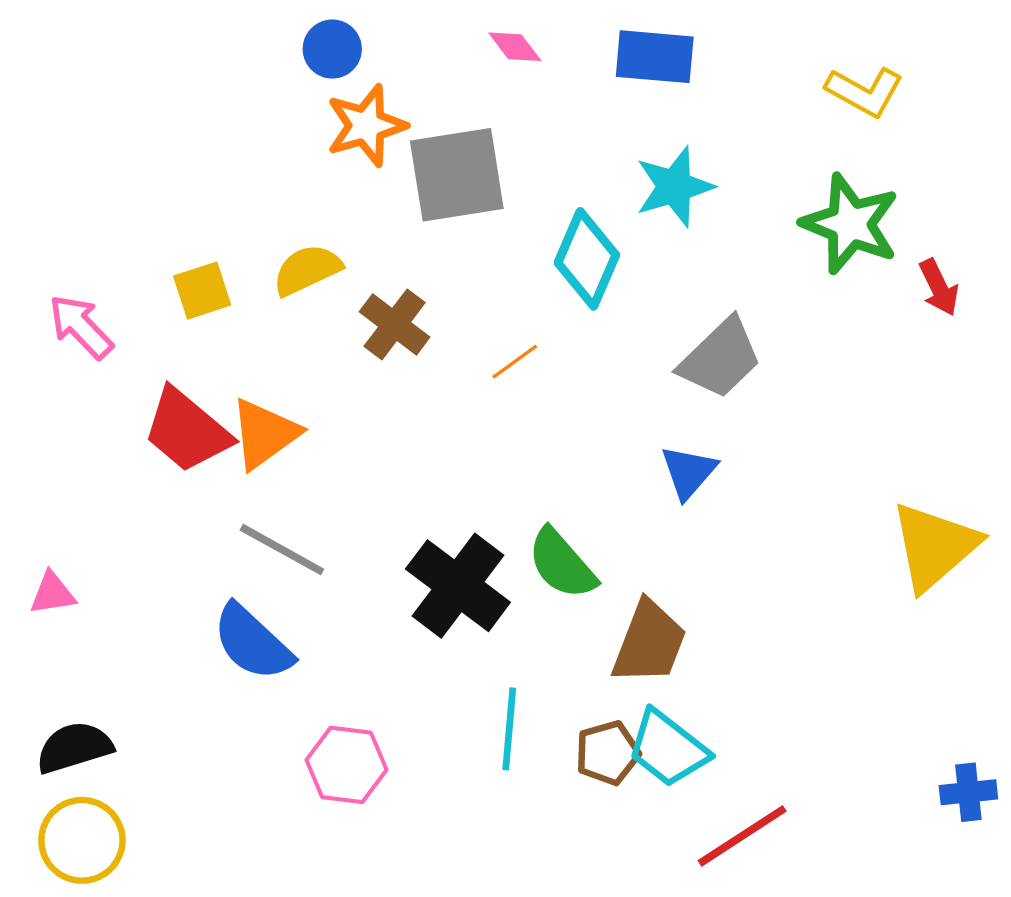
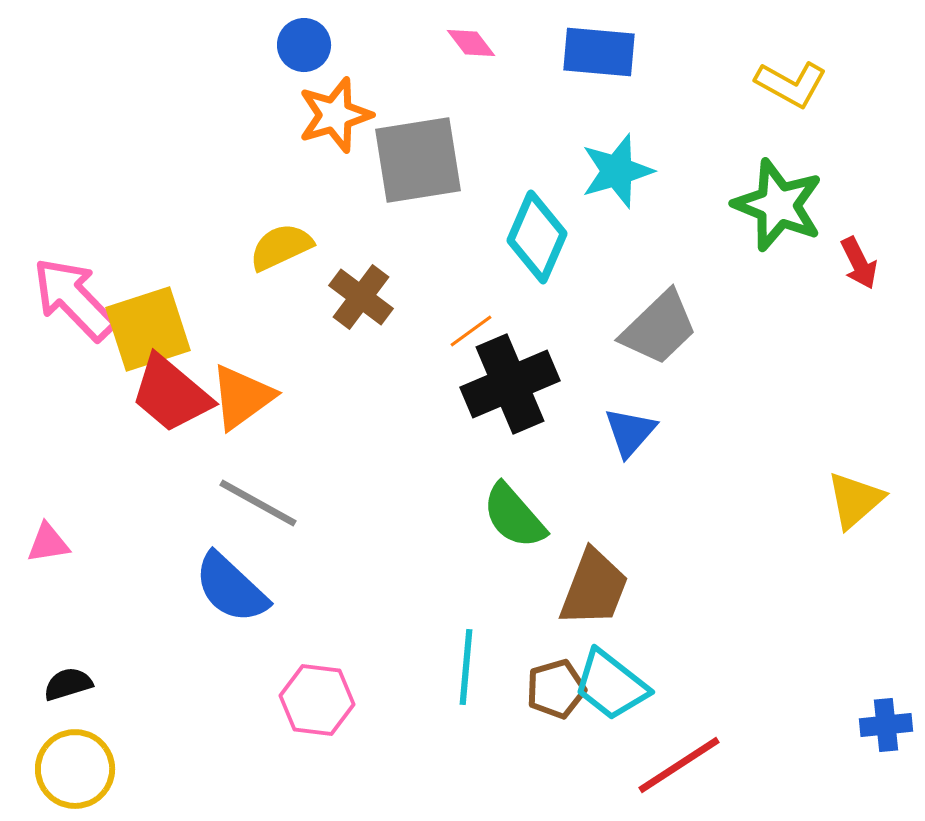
yellow square: (202, 291) -> (148, 329), moved, size x1.6
pink arrow: (81, 327) -> (74, 299), size x1.4
yellow triangle: (935, 546) -> (855, 500), size x0.7
black cross: (458, 586) -> (510, 384), moved, turned 30
black semicircle: (74, 747) -> (68, 684), size x0.7

